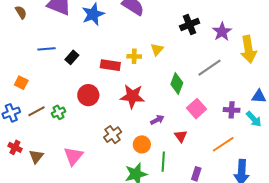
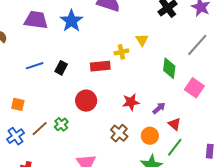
red star: (132, 96) -> (131, 102), moved, size x0.7
red triangle: (181, 136) -> (174, 124), moved
green line: (163, 162) -> (175, 147), turned 48

